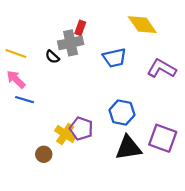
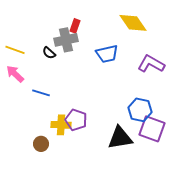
blue line: (24, 100) -> (41, 93), moved
blue hexagon: (122, 112) -> (140, 110), moved
yellow cross: (65, 134) -> (61, 125), turned -30

